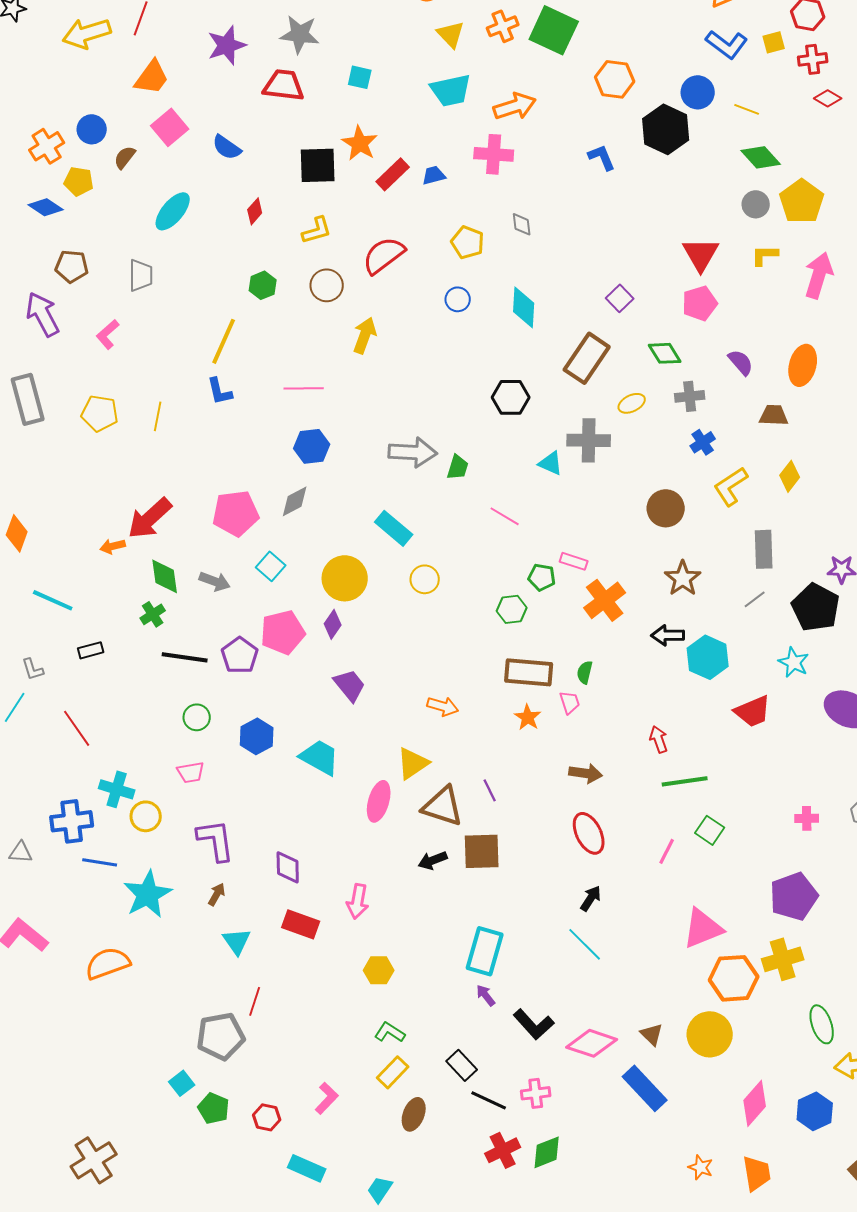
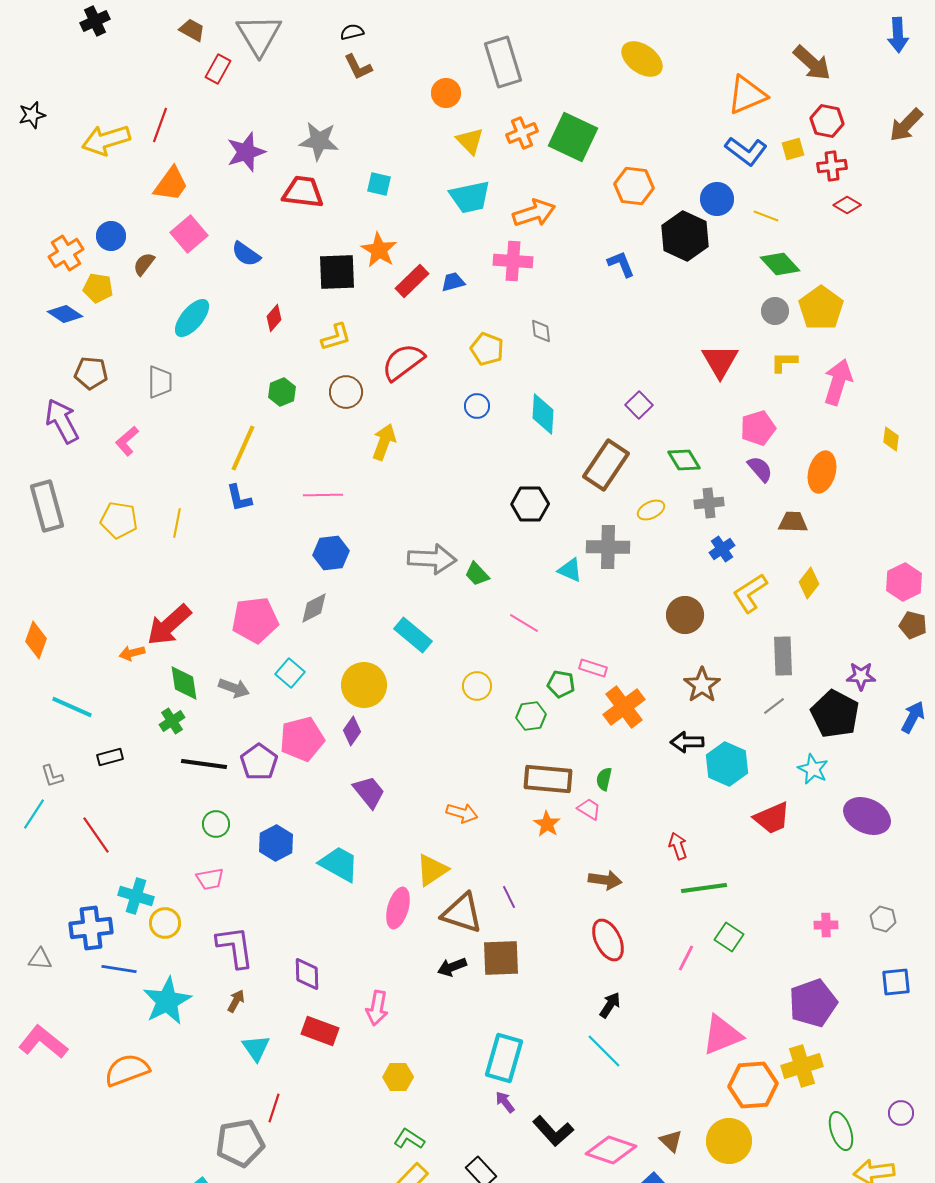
pink pentagon: (700, 303) -> (758, 428), moved
green trapezoid: (458, 467) -> (477, 574), turned 120
yellow circle: (425, 579) -> (477, 686), moved
pink trapezoid: (570, 702) -> (589, 809), turned -40

